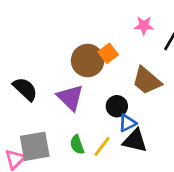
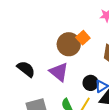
black circle: (117, 106) -> (91, 83), moved

